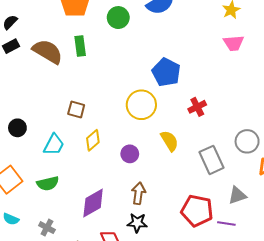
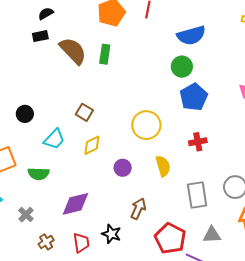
green circle: (118, 18) -> (182, 67), moved
blue pentagon: (166, 72) -> (194, 97), moved
brown arrow: (139, 193) -> (138, 209), moved

